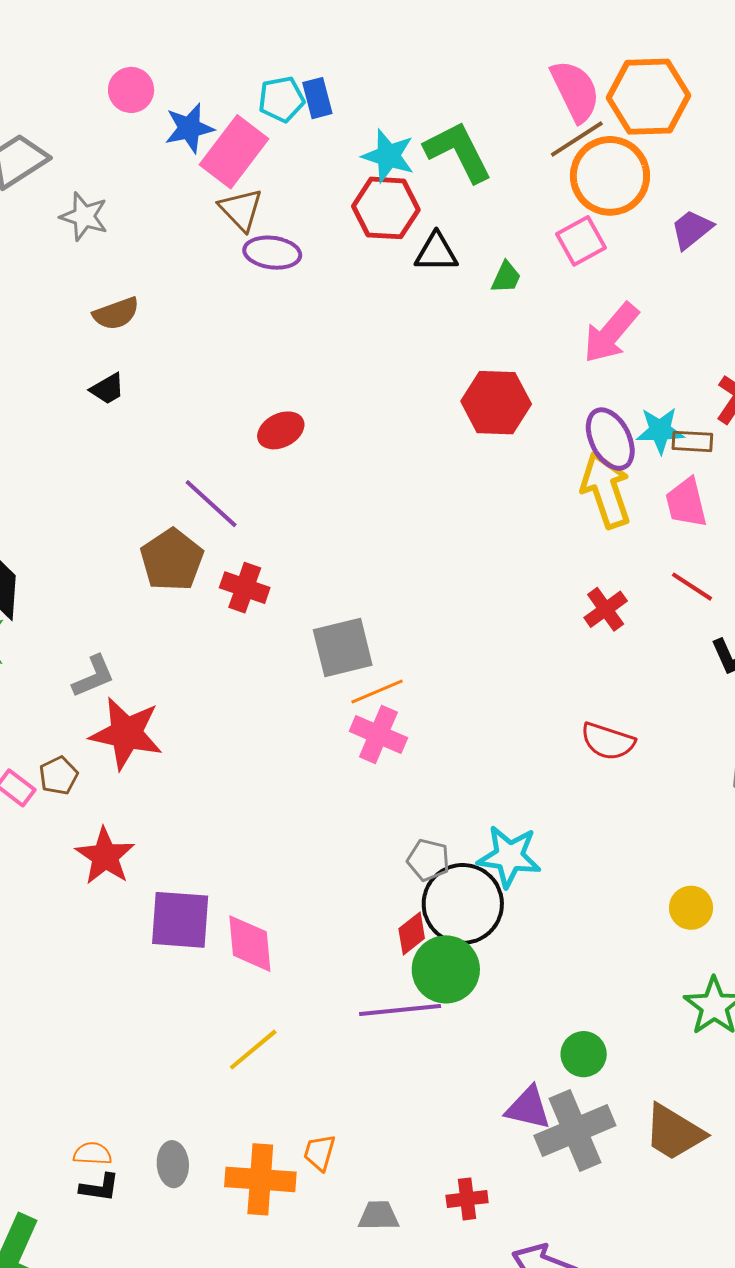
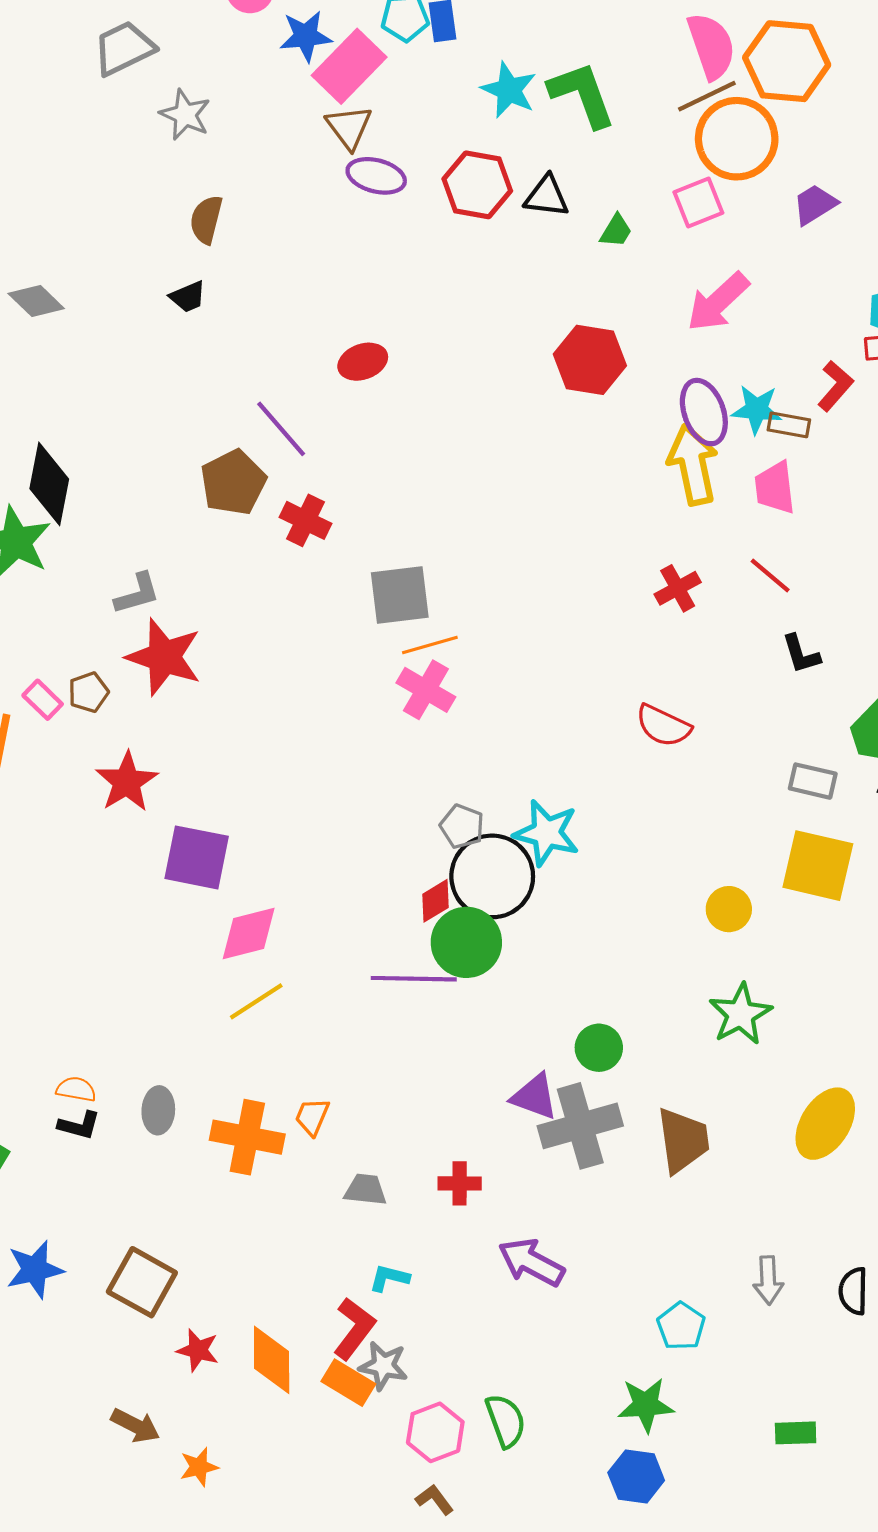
red hexagon: (386, 208) -> (477, 185), moved
brown semicircle: (116, 314) -> (206, 220), turned 117
pink diamond: (250, 944) -> (249, 933), moved, turned 74
brown trapezoid: (674, 1132) -> (683, 1140), turned -136

